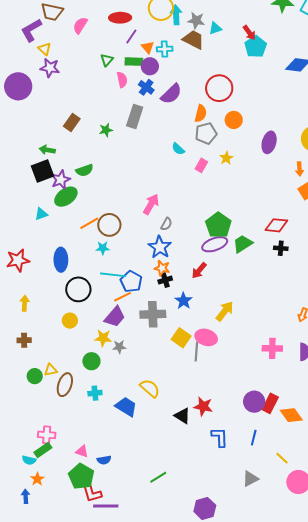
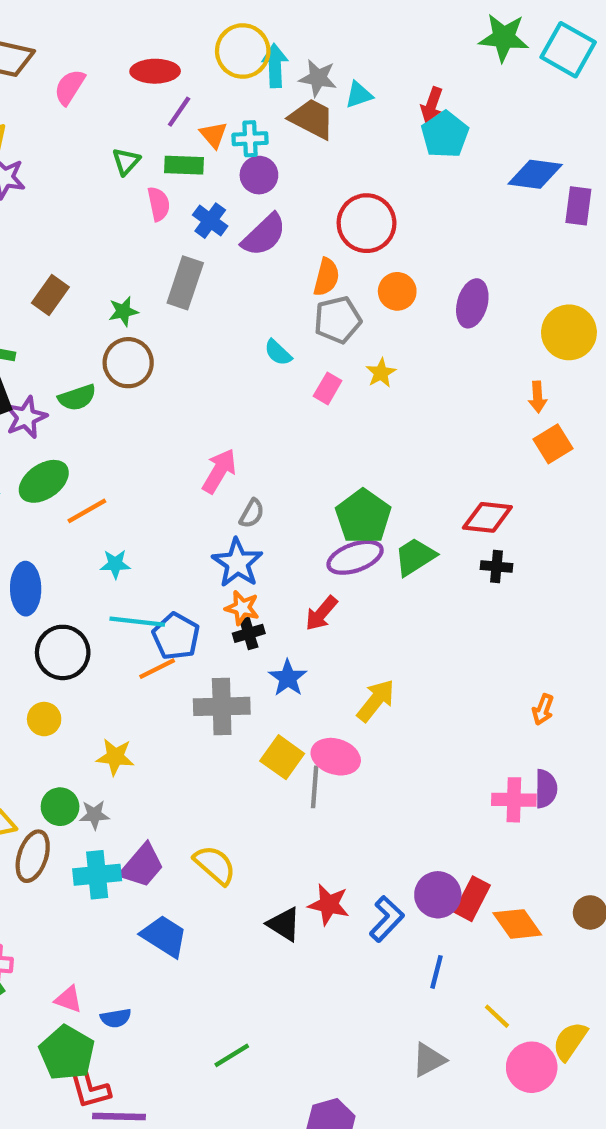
red arrow: (249, 33) -> (432, 105), turned 56
purple circle: (150, 66) -> (259, 175), moved
purple ellipse: (269, 142) -> (472, 303), moved
green ellipse: (66, 197) -> (44, 481), moved
brown circle: (109, 225) -> (128, 363), moved
purple trapezoid: (115, 317) -> (142, 866), moved
gray star: (119, 347) -> (94, 815), moved
pink cross: (272, 348) -> (514, 800), moved
green circle: (91, 361) -> (60, 807), moved
cyan cross: (95, 393) -> (97, 875), size x1.5
blue trapezoid: (126, 407) -> (164, 936), moved
blue L-shape: (220, 437) -> (387, 919), moved, turned 45

